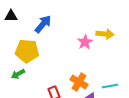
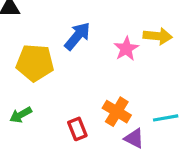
blue arrow: (43, 24) -> (77, 36), moved
green arrow: (18, 74) -> (21, 115), moved

